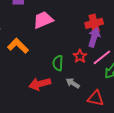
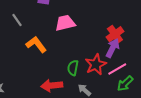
red cross: (94, 23) -> (115, 34), turned -30
red star: (80, 56) -> (96, 64), size x1.5

